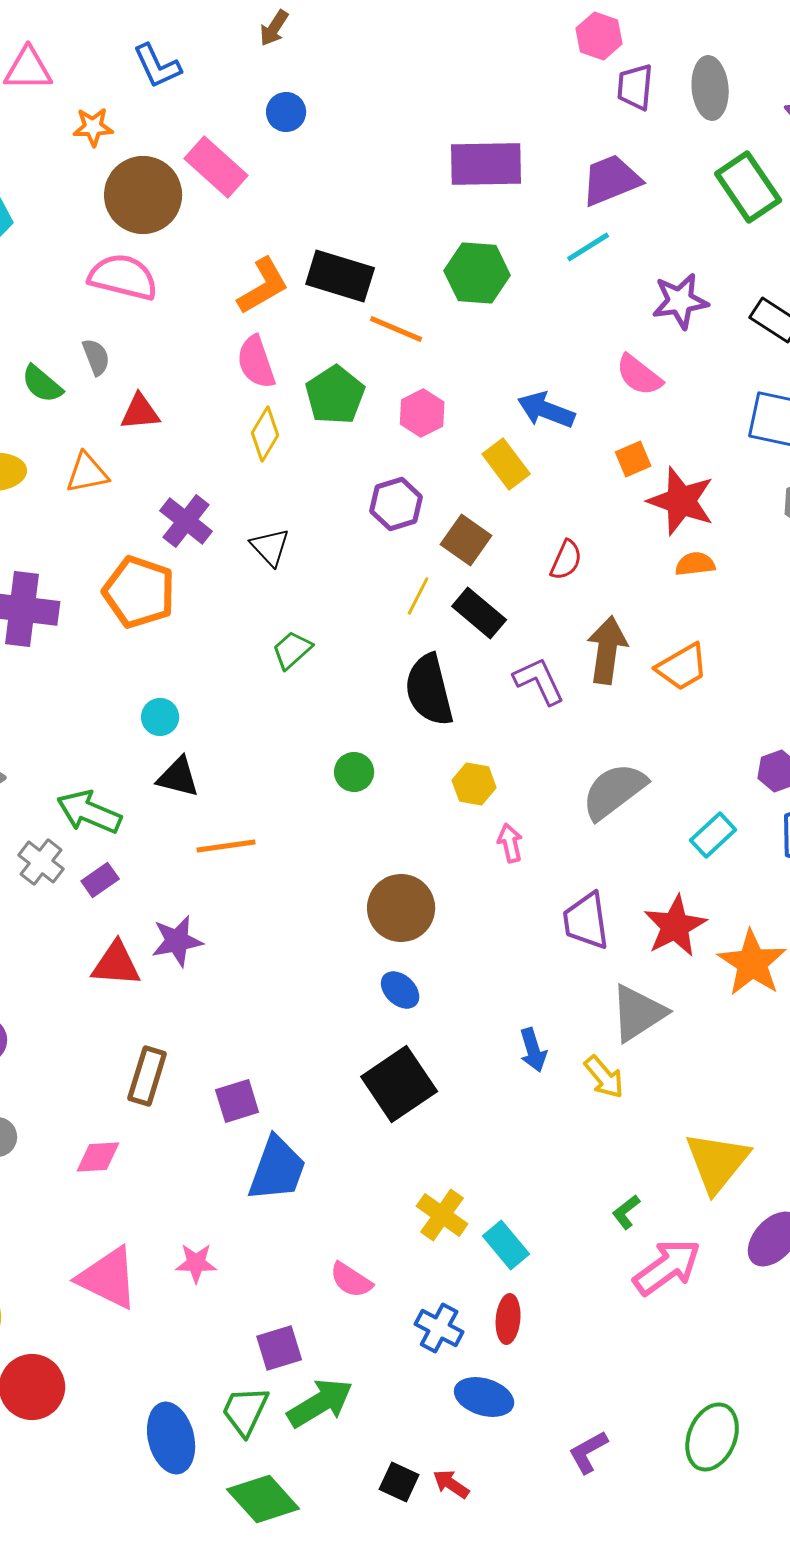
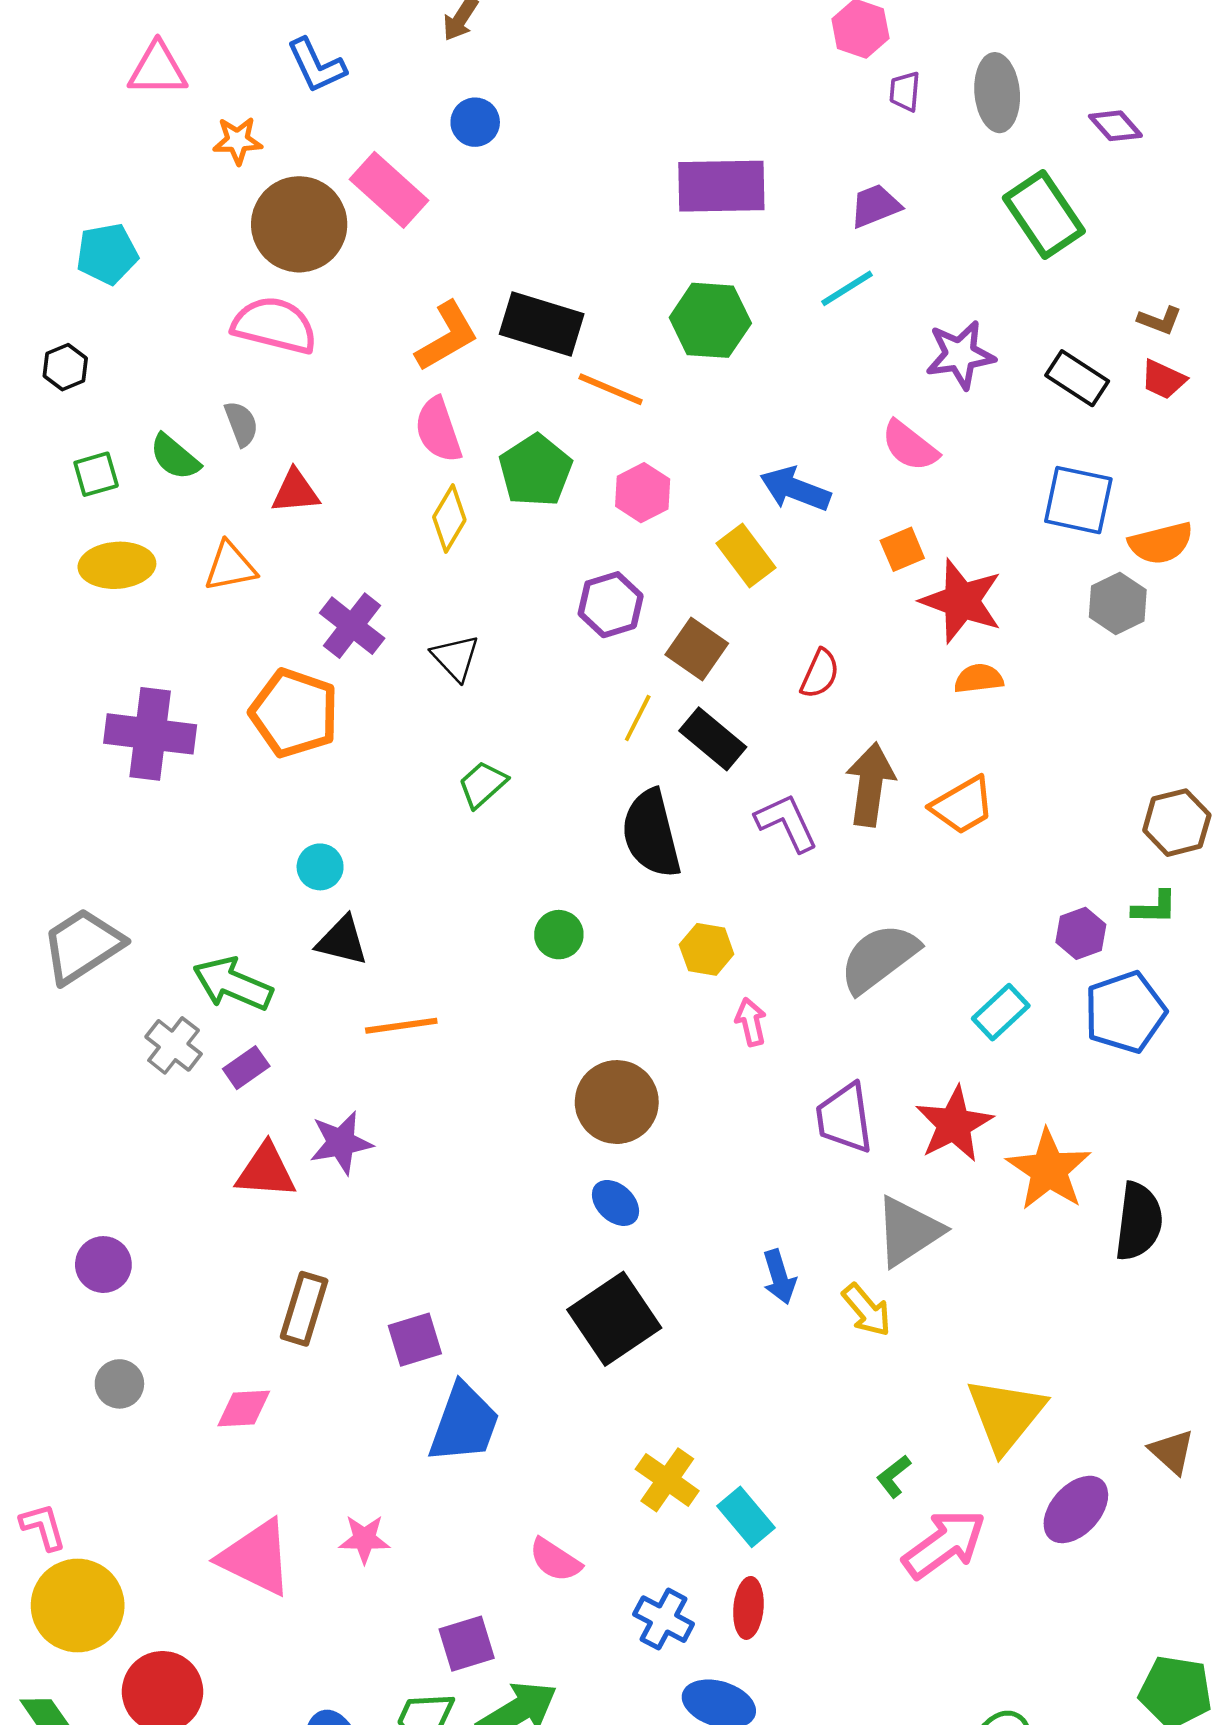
purple trapezoid: (635, 87) -> (905, 91), size x0.7
purple trapezoid: (611, 180) -> (875, 206), size x0.7

